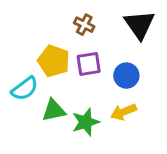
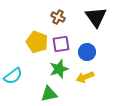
cyan semicircle: (25, 89) -> (13, 76), moved
green triangle: (54, 110) -> (49, 94), moved
green star: (86, 122) -> (59, 69), moved

